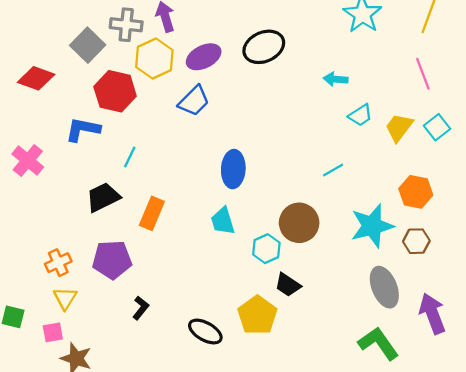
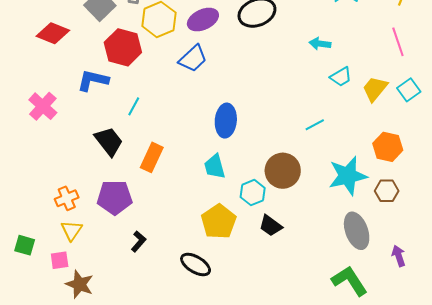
black trapezoid: (103, 197) -> (109, 141), turned 76
purple arrow: (432, 313) -> (399, 256), size x0.6
yellow pentagon: (257, 315) -> (219, 222), moved

